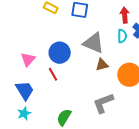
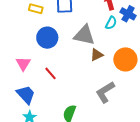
cyan semicircle: (122, 36) -> (111, 23), turned 40
blue circle: (60, 53) -> (47, 38), moved

